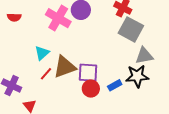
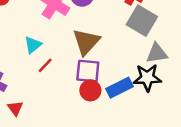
brown triangle: (65, 67) -> (86, 42), moved, turned -30
red line: (46, 74) -> (45, 65), moved
blue rectangle: (115, 85) -> (120, 88), size x1.5

